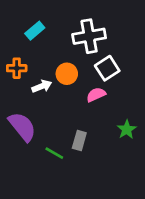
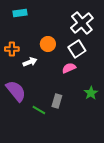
cyan rectangle: (35, 31) -> (20, 13), moved, turned 32
white cross: (89, 36) -> (82, 23), moved, turned -30
orange circle: (67, 74) -> (48, 44), moved

